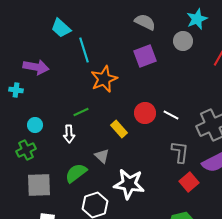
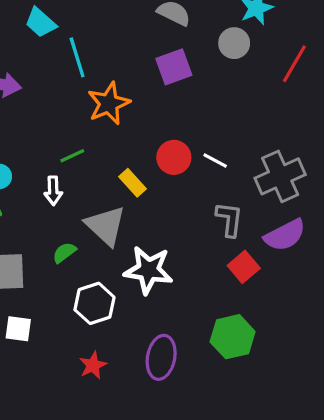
gray triangle: (102, 156) -> (106, 226), size x1.8
green semicircle: (76, 173) -> (64, 253), size x0.7

